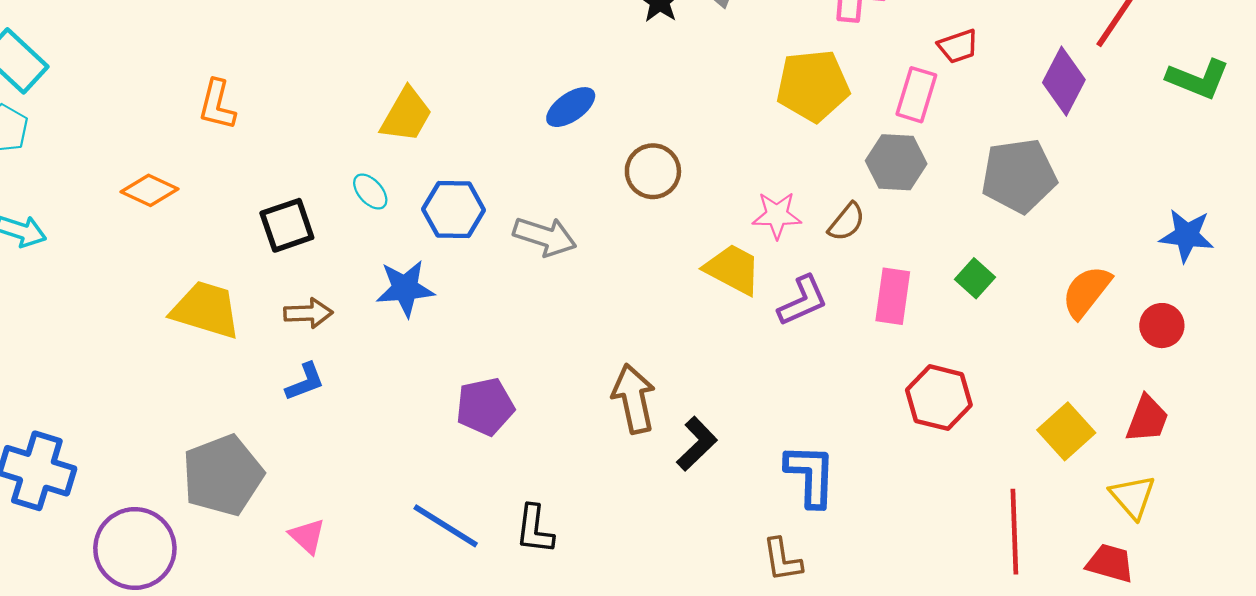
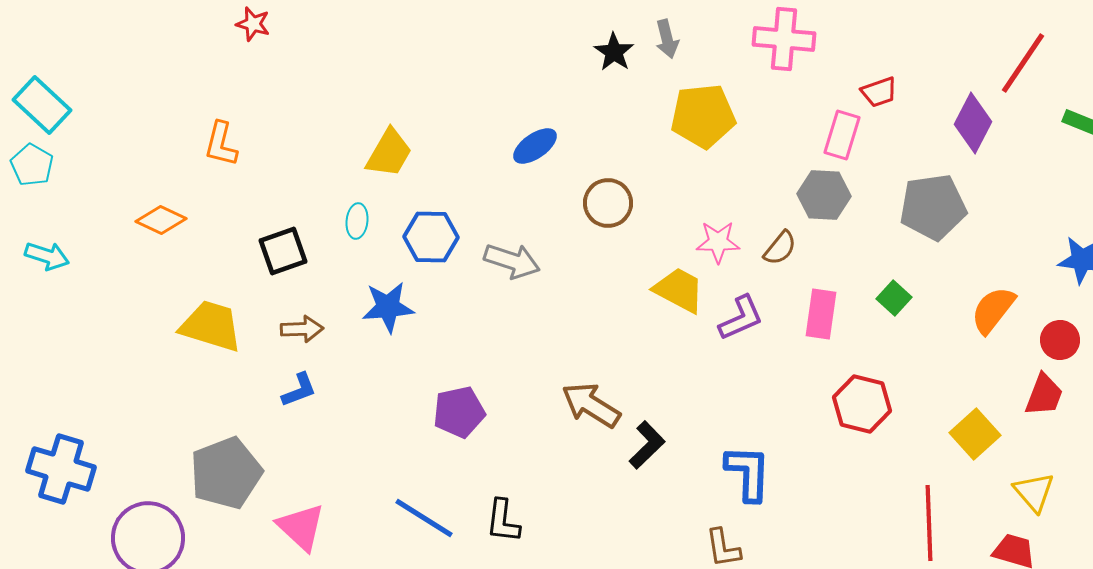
yellow pentagon: (813, 86) -> (703, 116), moved
cyan ellipse: (370, 192) -> (357, 221), turned 48
brown arrow: (634, 399) -> (591, 405), turned -46
red trapezoid: (1147, 419) -> (1044, 395), moved
pink triangle: (307, 536) -> (301, 527), size x1.5

